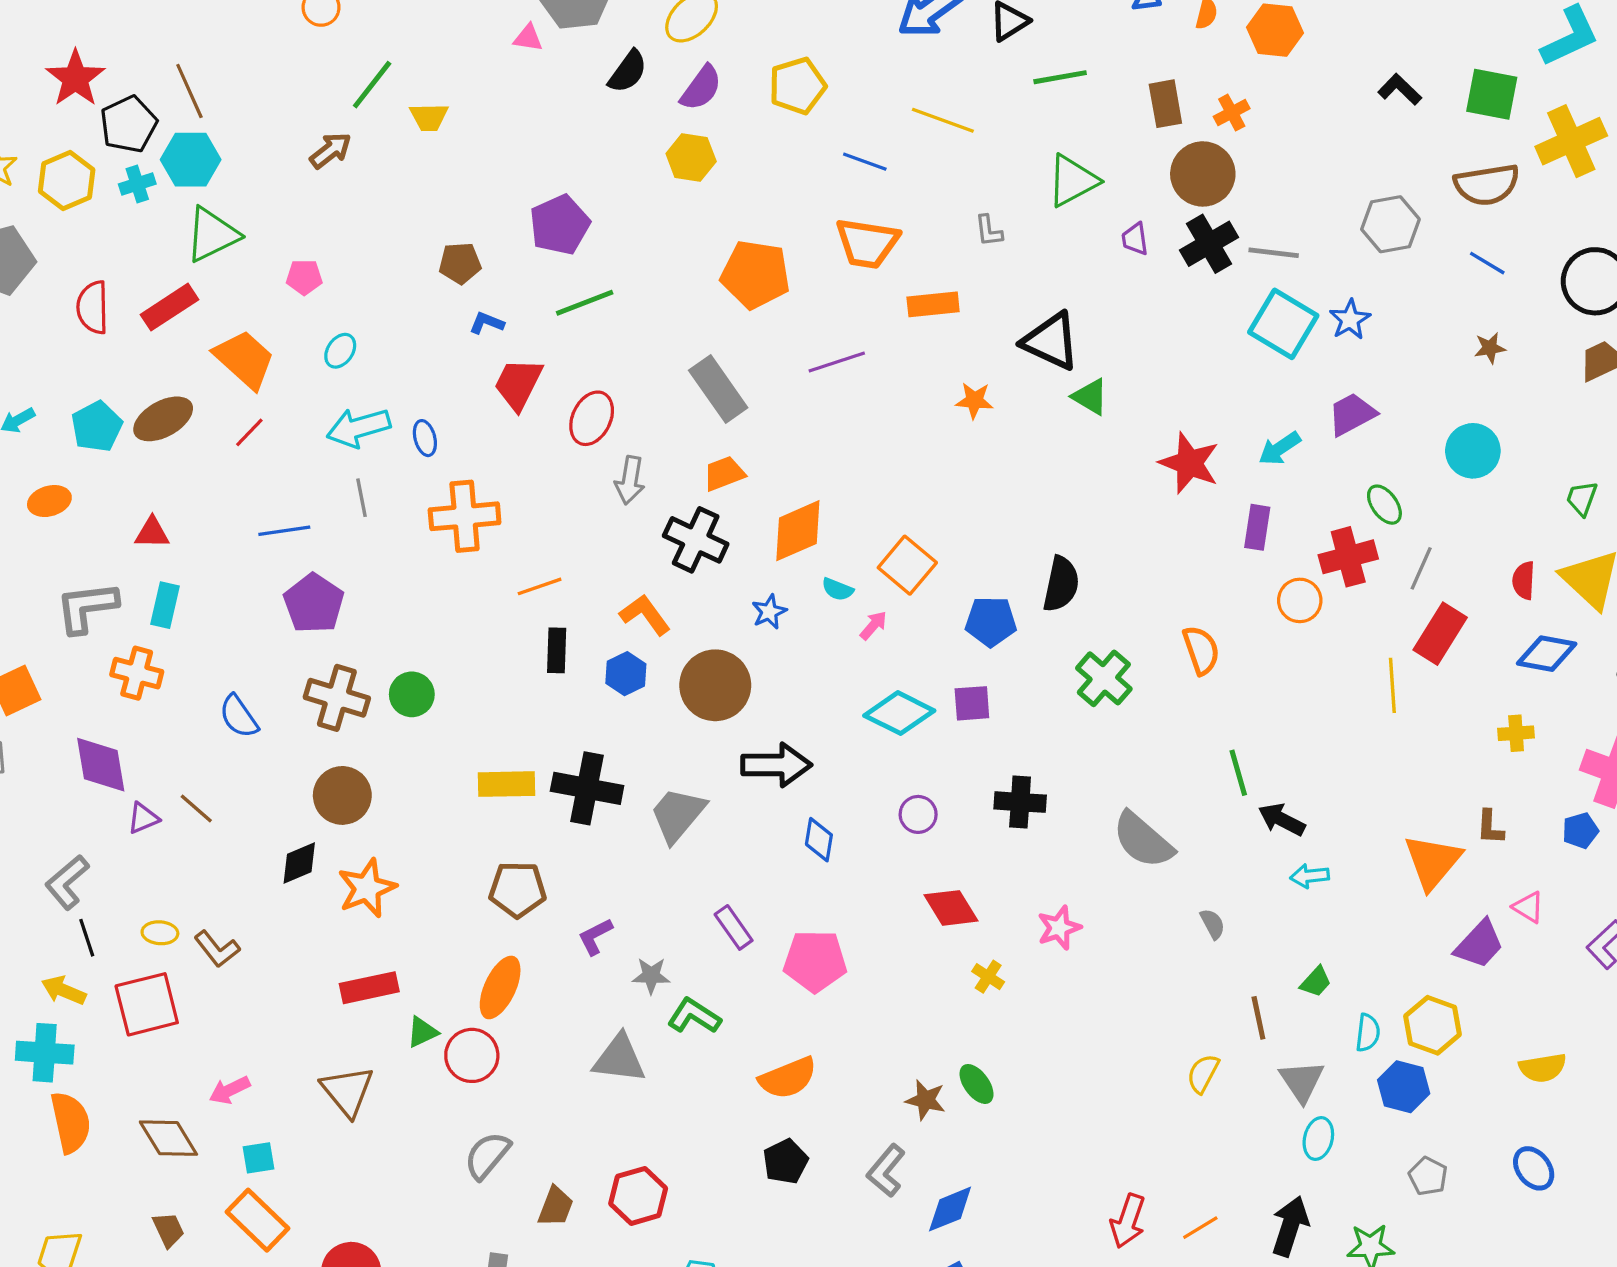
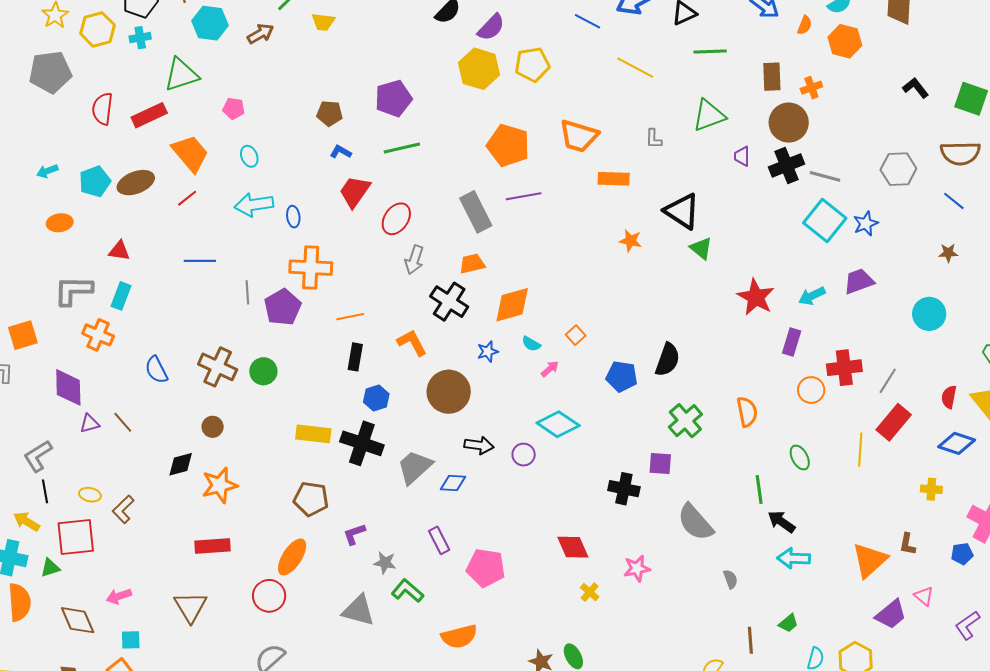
yellow pentagon: (797, 86) -> (532, 64), moved
yellow hexagon: (691, 158) -> (479, 69), size x1.4
cyan hexagon: (191, 160) -> (210, 23), moved
blue line: (865, 162) -> (588, 21), moved
cyan ellipse: (340, 351) -> (249, 156), turned -65
purple line: (837, 362) -> (524, 196), moved
gray line: (362, 498) -> (247, 292), moved
green ellipse: (1384, 505) -> (800, 458), moved
orange square: (907, 565) -> (576, 335), size x0.6
purple pentagon: (314, 603) -> (283, 307), moved
blue hexagon: (626, 674) -> (376, 398), moved
purple square: (972, 703) -> (660, 463), moved
black arrow: (776, 765) -> (479, 445), size x0.7
brown circle: (342, 795) -> (213, 427), size x0.6
purple circle: (918, 814) -> (524, 455), moved
blue diamond: (819, 840) -> (453, 483), moved, turned 76
cyan arrow: (1310, 876) -> (794, 558), size x1.4
brown L-shape: (217, 949) -> (123, 509), turned 76
green triangle: (422, 1032) -> (50, 568), moved

